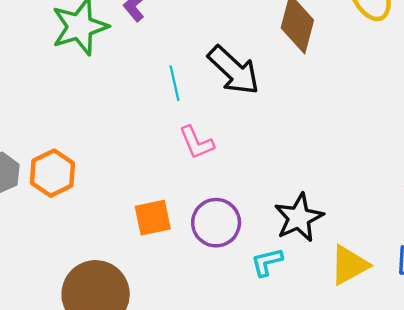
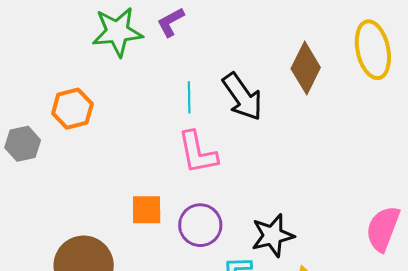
pink L-shape: (196, 143) -> (198, 153), size x1.4
orange hexagon: (52, 173) -> (72, 109), moved

